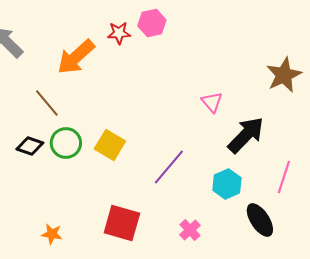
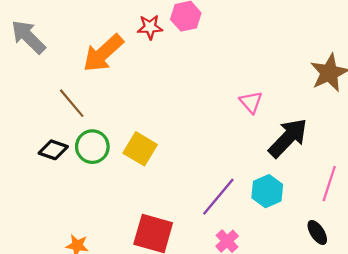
purple line: (169, 167) -> (218, 197), moved
black ellipse: (260, 220) -> (317, 232), moved, size x0.7

